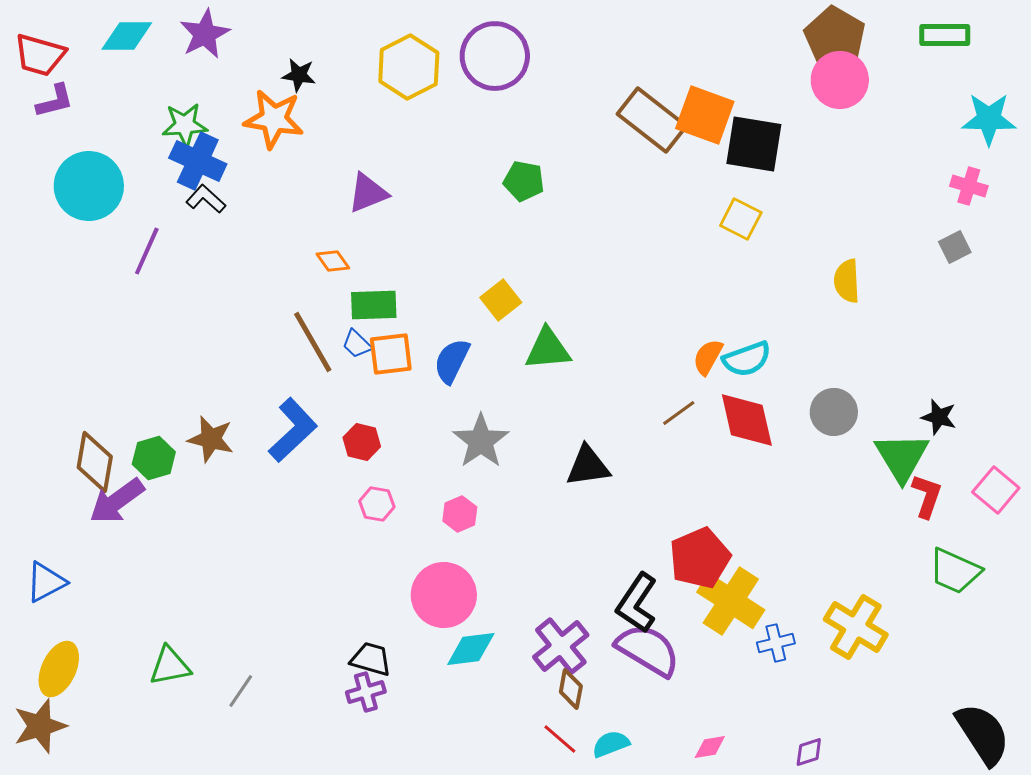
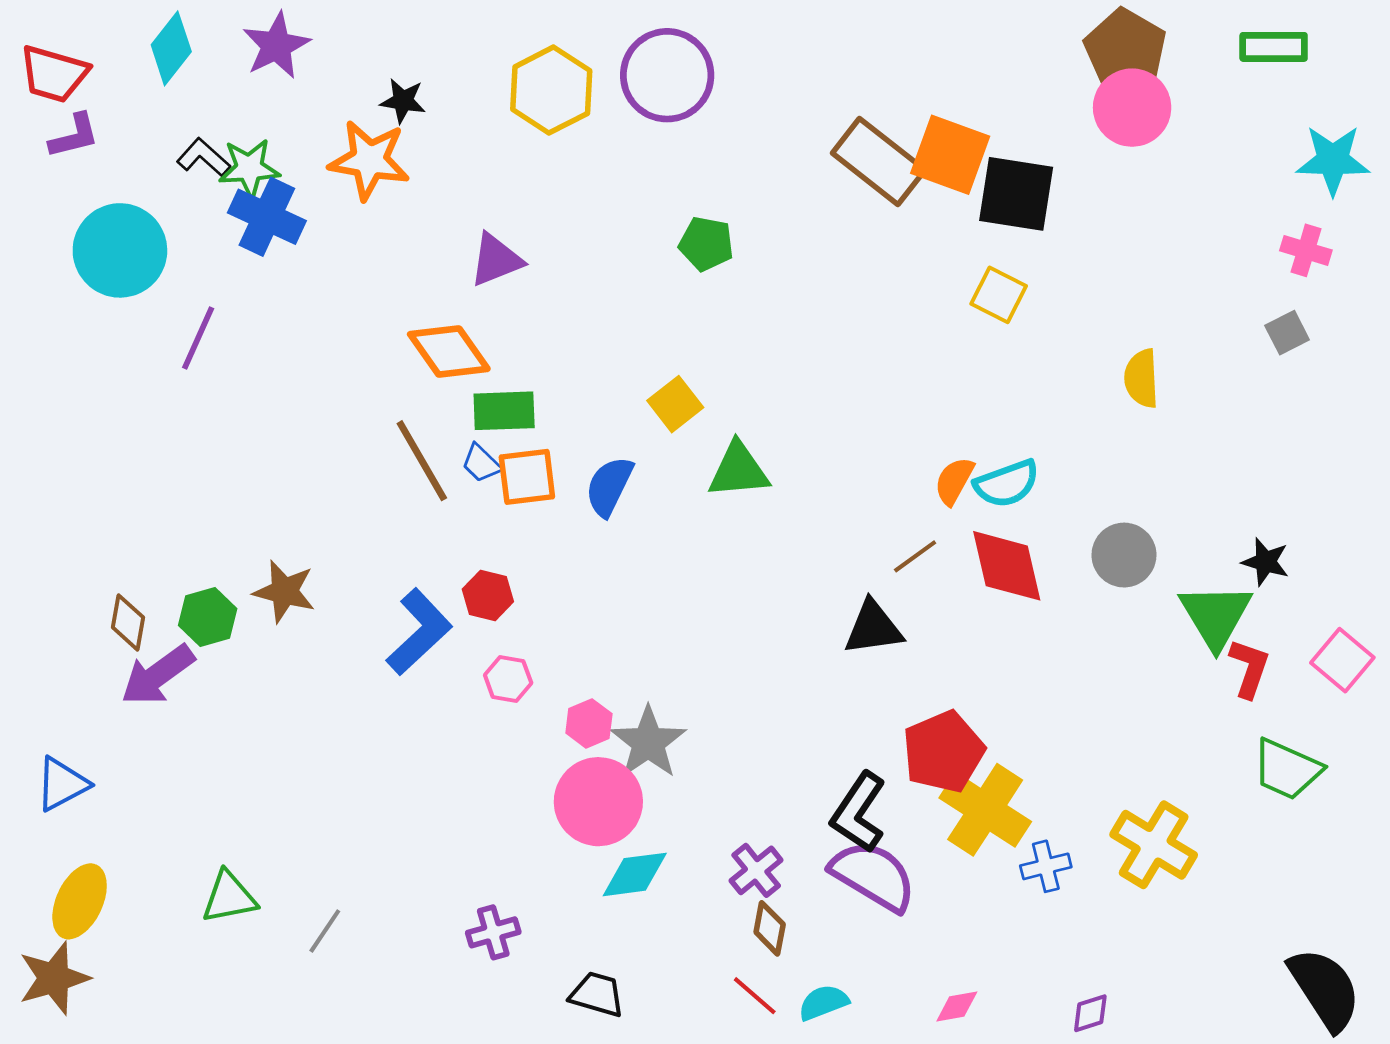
cyan diamond: (127, 36) -> (171, 48), turned -52
black L-shape: (206, 199) -> (204, 157), moved
orange diamond: (333, 261) -> (449, 352), size x1.8
blue L-shape: (293, 430) -> (419, 632), moved
gray star: (481, 441) -> (648, 742), moved
brown diamond: (95, 462) -> (128, 622), size x0.7
black triangle: (588, 466) -> (873, 628), moved
pink hexagon: (460, 514) -> (589, 723), moved
purple cross: (561, 646) -> (756, 870), size x0.7
black trapezoid: (371, 659) -> (597, 994), moved

